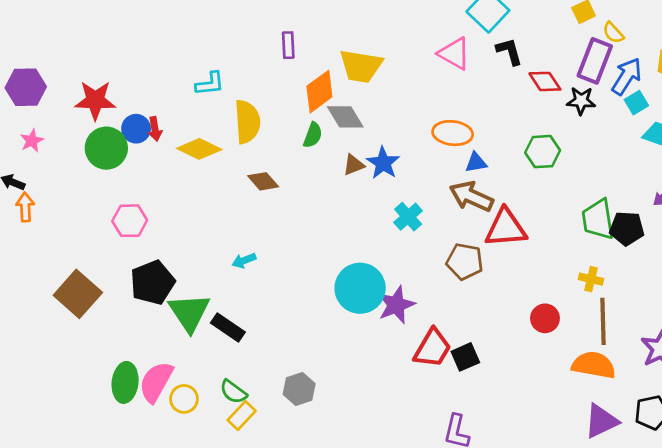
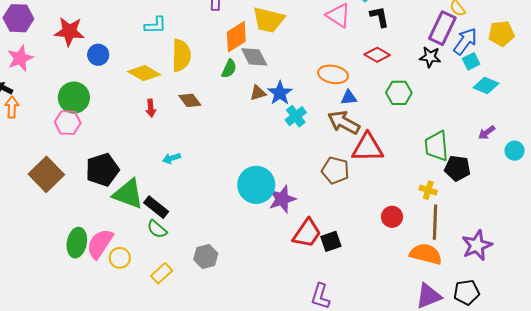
red diamond: (545, 81) -> (377, 55), moved, turned -30
red arrow: (155, 129) -> (151, 108), moved
pink star: (32, 141) -> (20, 58), size x1.5
green circle: (106, 148) -> (74, 98), moved
cyan cross: (408, 217) -> (296, 116), moved
pink hexagon: (130, 221) -> (68, 123), moved
black pentagon: (627, 228) -> (457, 168), moved
green triangle: (189, 312) -> (128, 194), turned -40
green semicircle: (233, 392) -> (157, 229), moved

